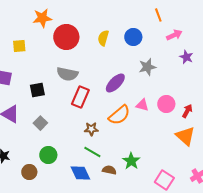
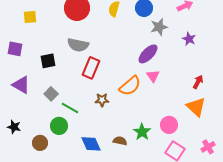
purple star: (186, 57) -> (189, 39), moved
gray star: (147, 67) -> (159, 27), moved
purple ellipse: (115, 83) -> (148, 54), moved
pink circle: (166, 104) -> (169, 125), moved
pink triangle: (142, 105) -> (153, 76), turned 40
green line: (92, 152) -> (70, 108), moved

